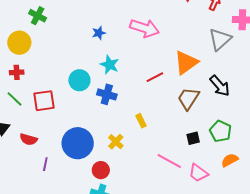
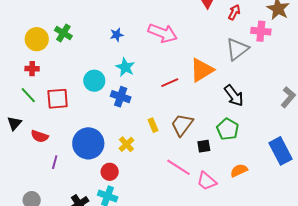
green cross: (38, 16) -> (63, 33), moved
brown trapezoid: (188, 99) -> (182, 125), moved
green pentagon: (220, 131) -> (228, 129), moved

